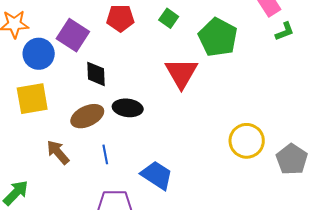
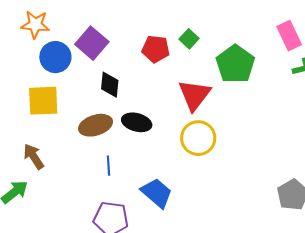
red pentagon: (120, 18) -> (156, 49), moved
yellow circle: (247, 141) -> (198, 138), moved
brown arrow: (58, 152) -> (34, 156), moved

